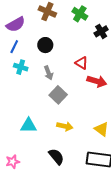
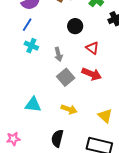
black circle: (45, 45) -> (75, 26), moved
red arrow: (97, 81) -> (92, 74), moved
black semicircle: (56, 156) -> (57, 138), turned -132

